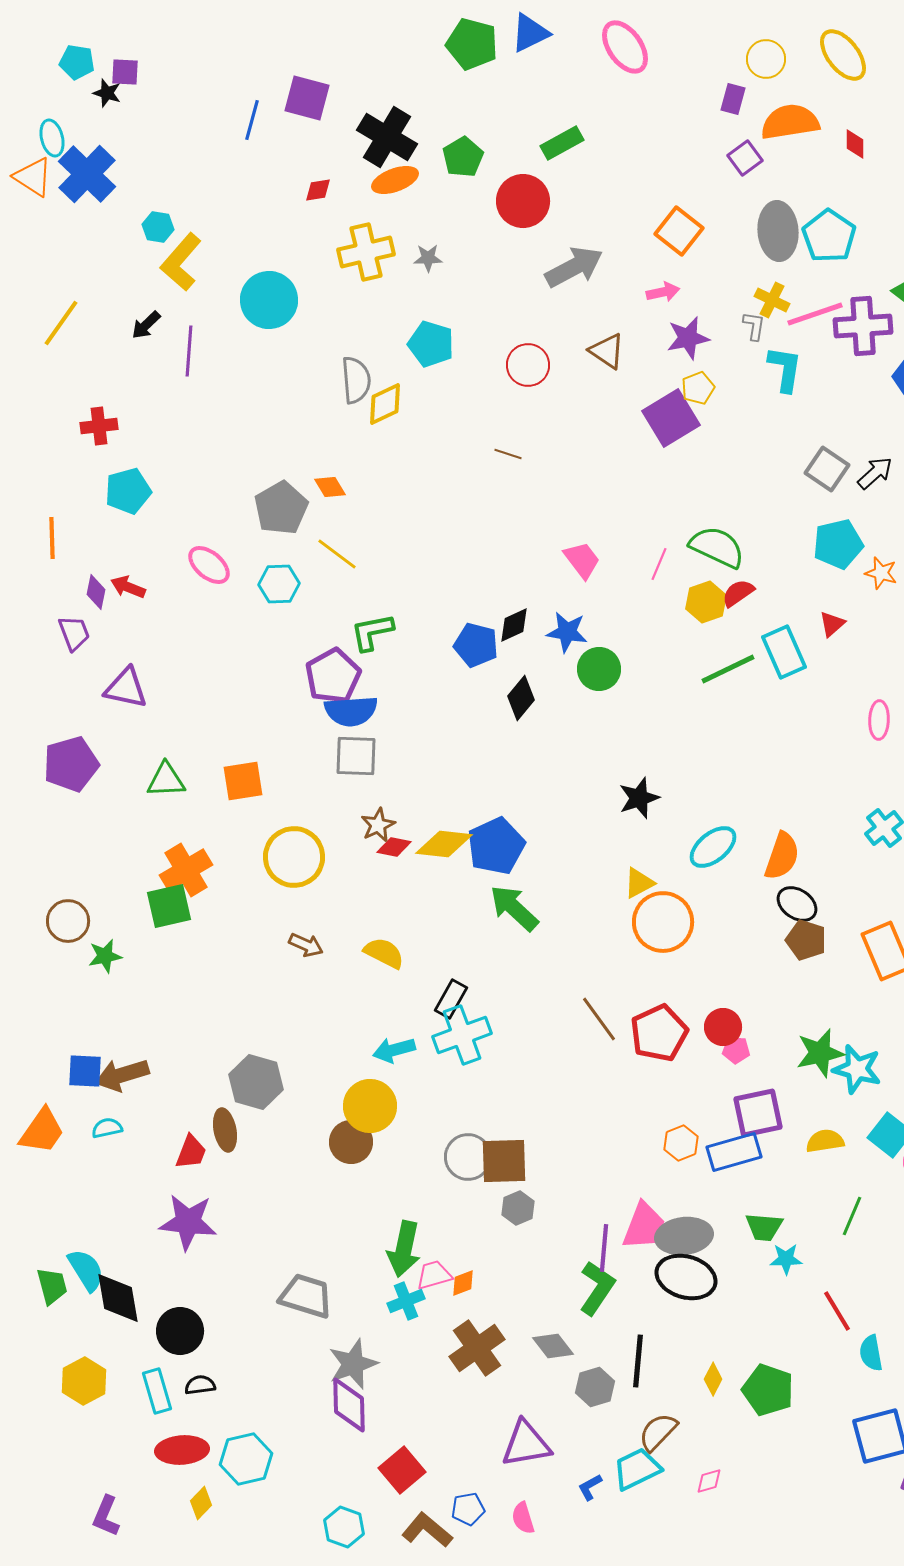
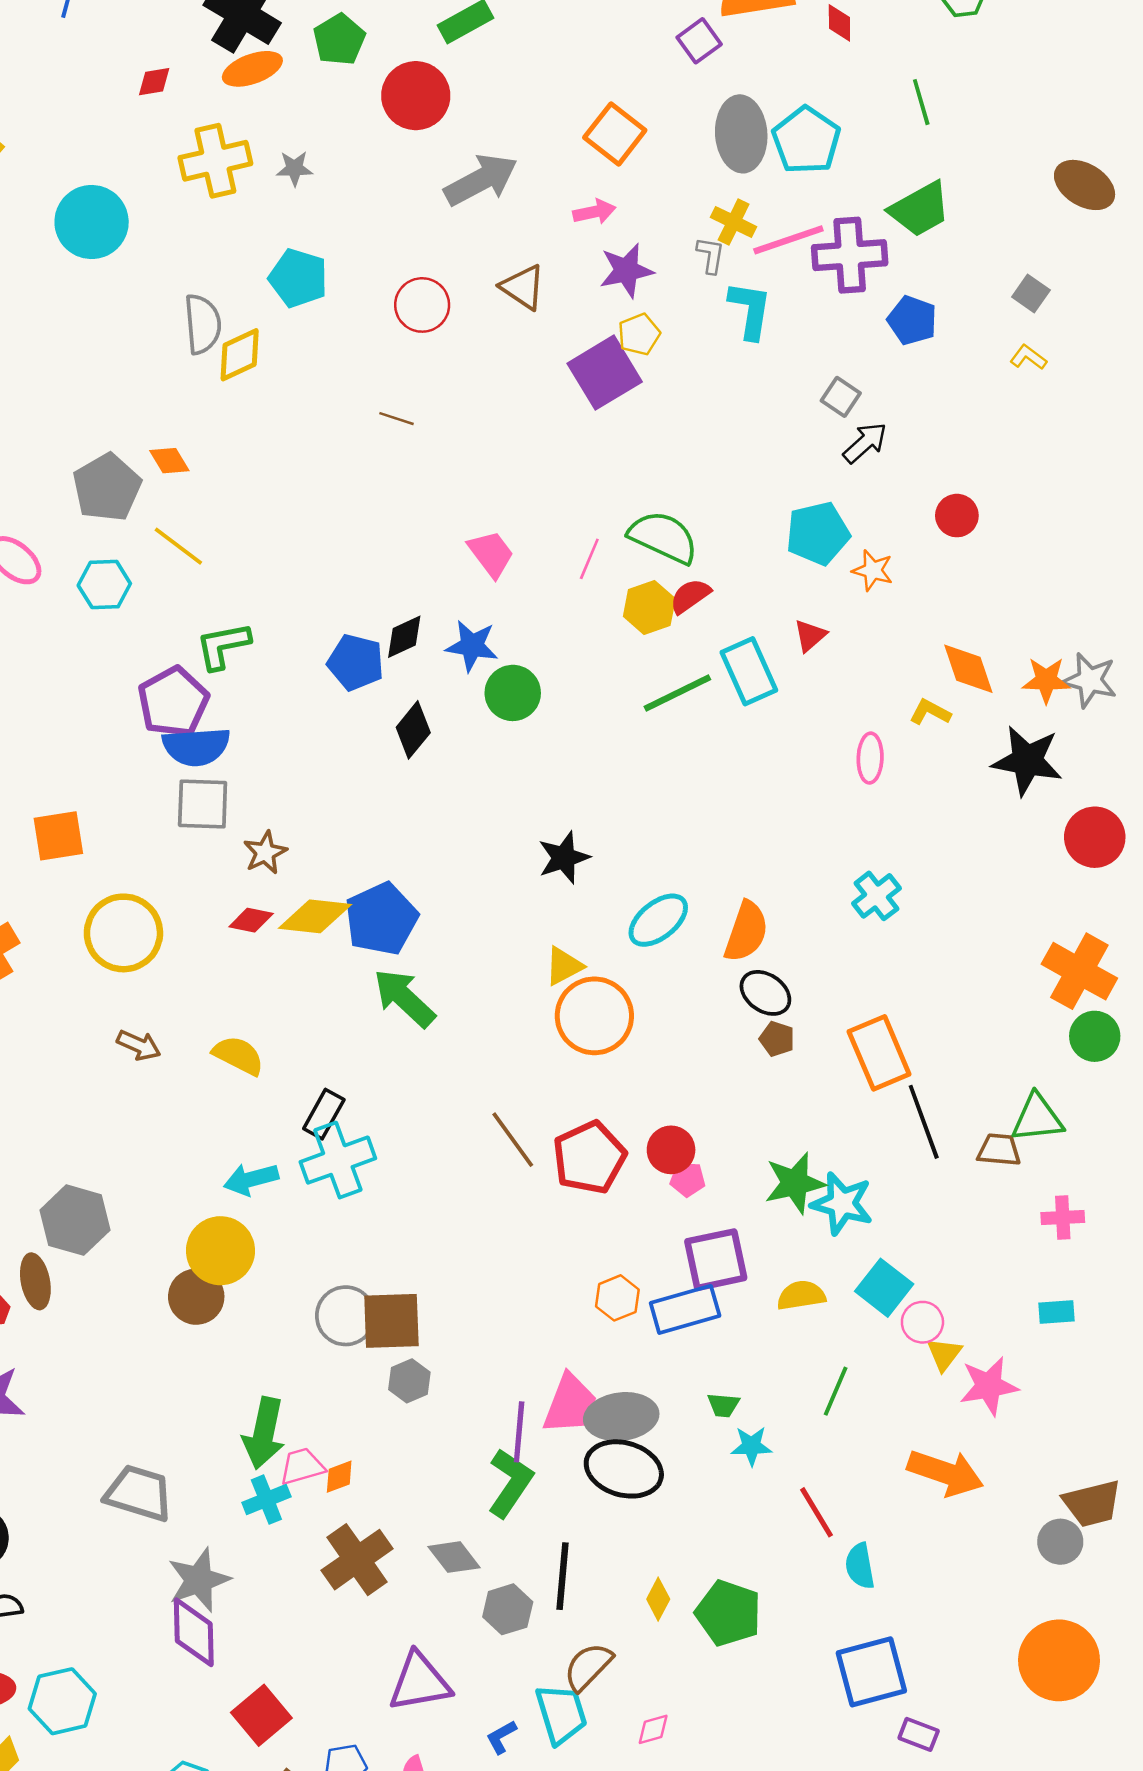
gray square: (827, 469) -> (841, 397), moved, size x0.7
brown star: (378, 825) -> (265, 852), moved
brown pentagon: (806, 940) -> (777, 1039), size x0.7
green trapezoid: (764, 1227) -> (723, 1405), size x0.7
cyan trapezoid: (637, 1469) -> (561, 1714), turned 99

